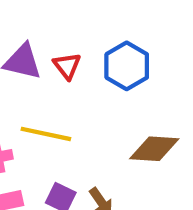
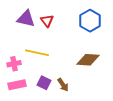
blue hexagon: (127, 66) -> (90, 21), moved

